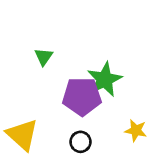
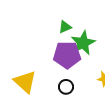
green triangle: (44, 57) -> (65, 27), moved, turned 32

